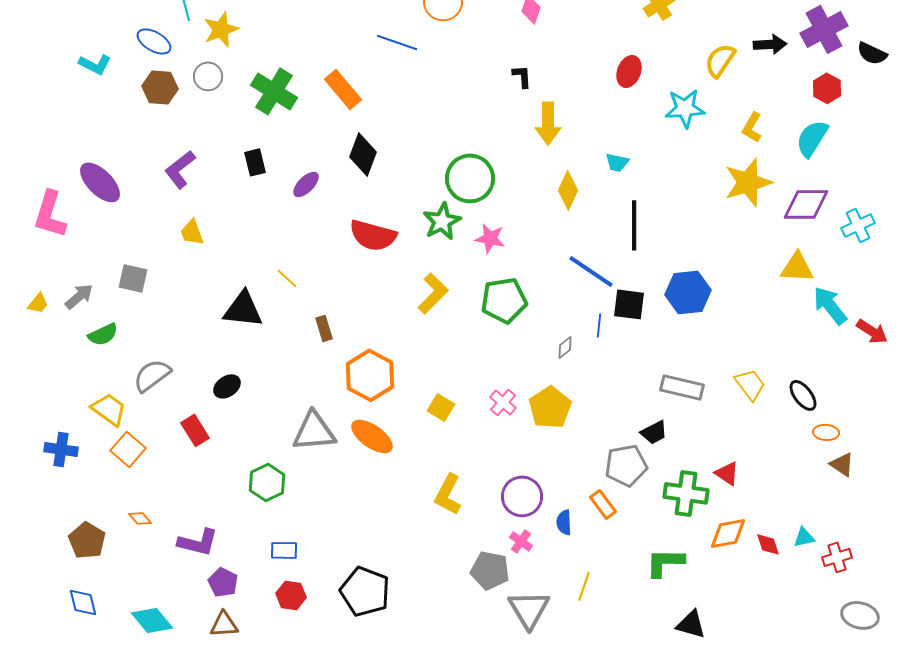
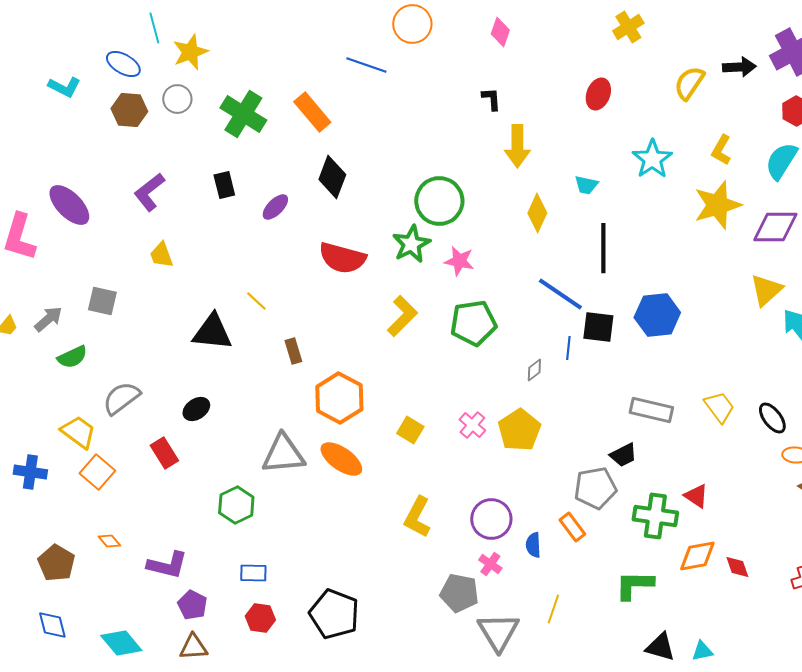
cyan star: (685, 108) -> (652, 159), moved, turned -30
yellow triangle: (797, 267) -> (766, 290), turned -45
cyan triangle: (804, 537) -> (702, 651), moved

